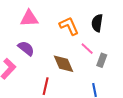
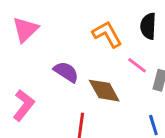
pink triangle: (29, 18) -> (25, 30), moved, turned -36
purple semicircle: (26, 48) -> (66, 72), moved

